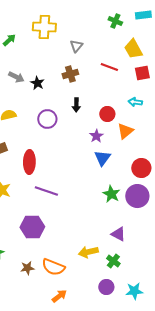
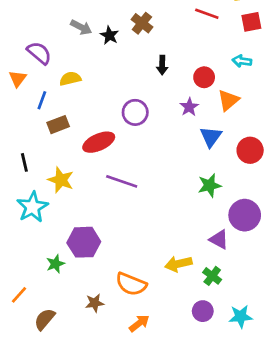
brown cross: (70, 74) -> (142, 23), moved, turned -35
purple circle: (47, 119) -> (135, 112), moved
blue triangle: (102, 158) -> (211, 137), moved
red ellipse: (29, 162) -> (99, 142), turned 65
green star: (111, 194) -> (210, 185), turned 30
purple circle: (137, 196) -> (245, 215), moved
purple hexagon: (32, 227) -> (84, 242), moved
brown star: (27, 268) -> (95, 303), moved

